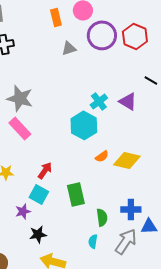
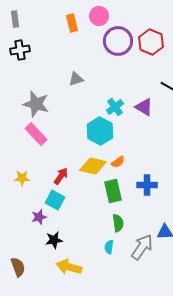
gray triangle: (69, 48) -> (76, 79), moved
yellow diamond: (127, 160) -> (93, 166), moved
green rectangle: (76, 194) -> (113, 191), moved
blue cross: (131, 209) -> (147, 185), moved

